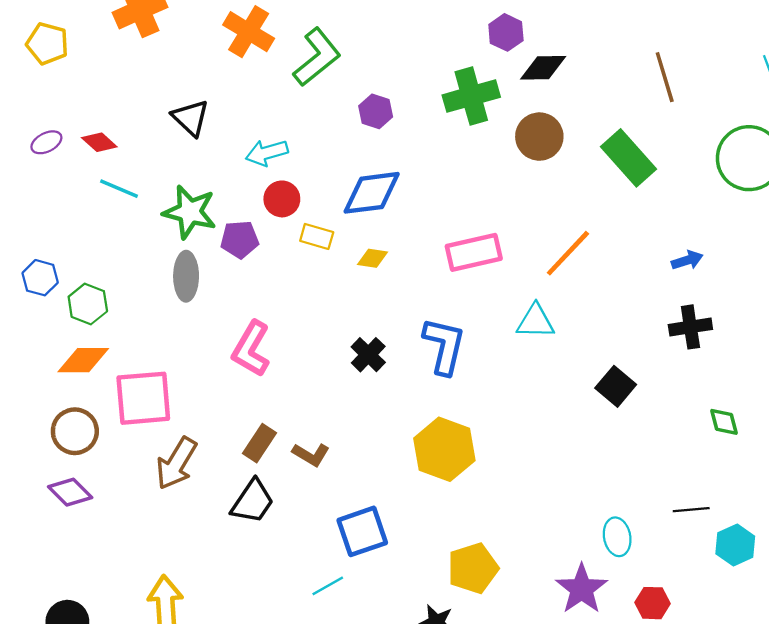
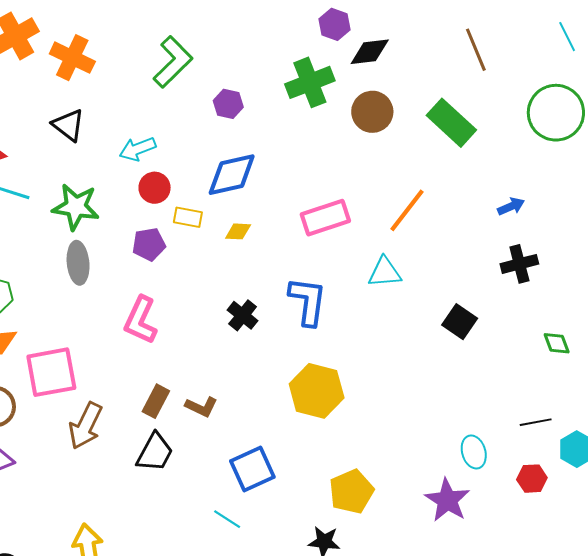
orange cross: (249, 32) -> (72, 58), moved
purple pentagon: (240, 239) -> (149, 244), moved
cyan line: (328, 586) -> (227, 519), turned 68
red hexagon: (652, 603) -> (532, 479), moved

